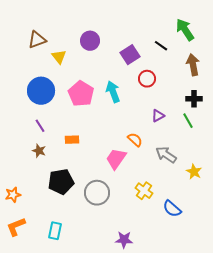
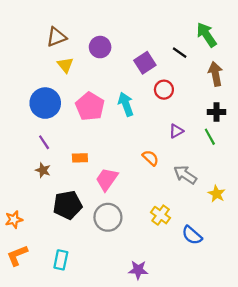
brown triangle: (37, 40) -> (56, 37), moved
pink trapezoid: (116, 159) -> (107, 179), moved

